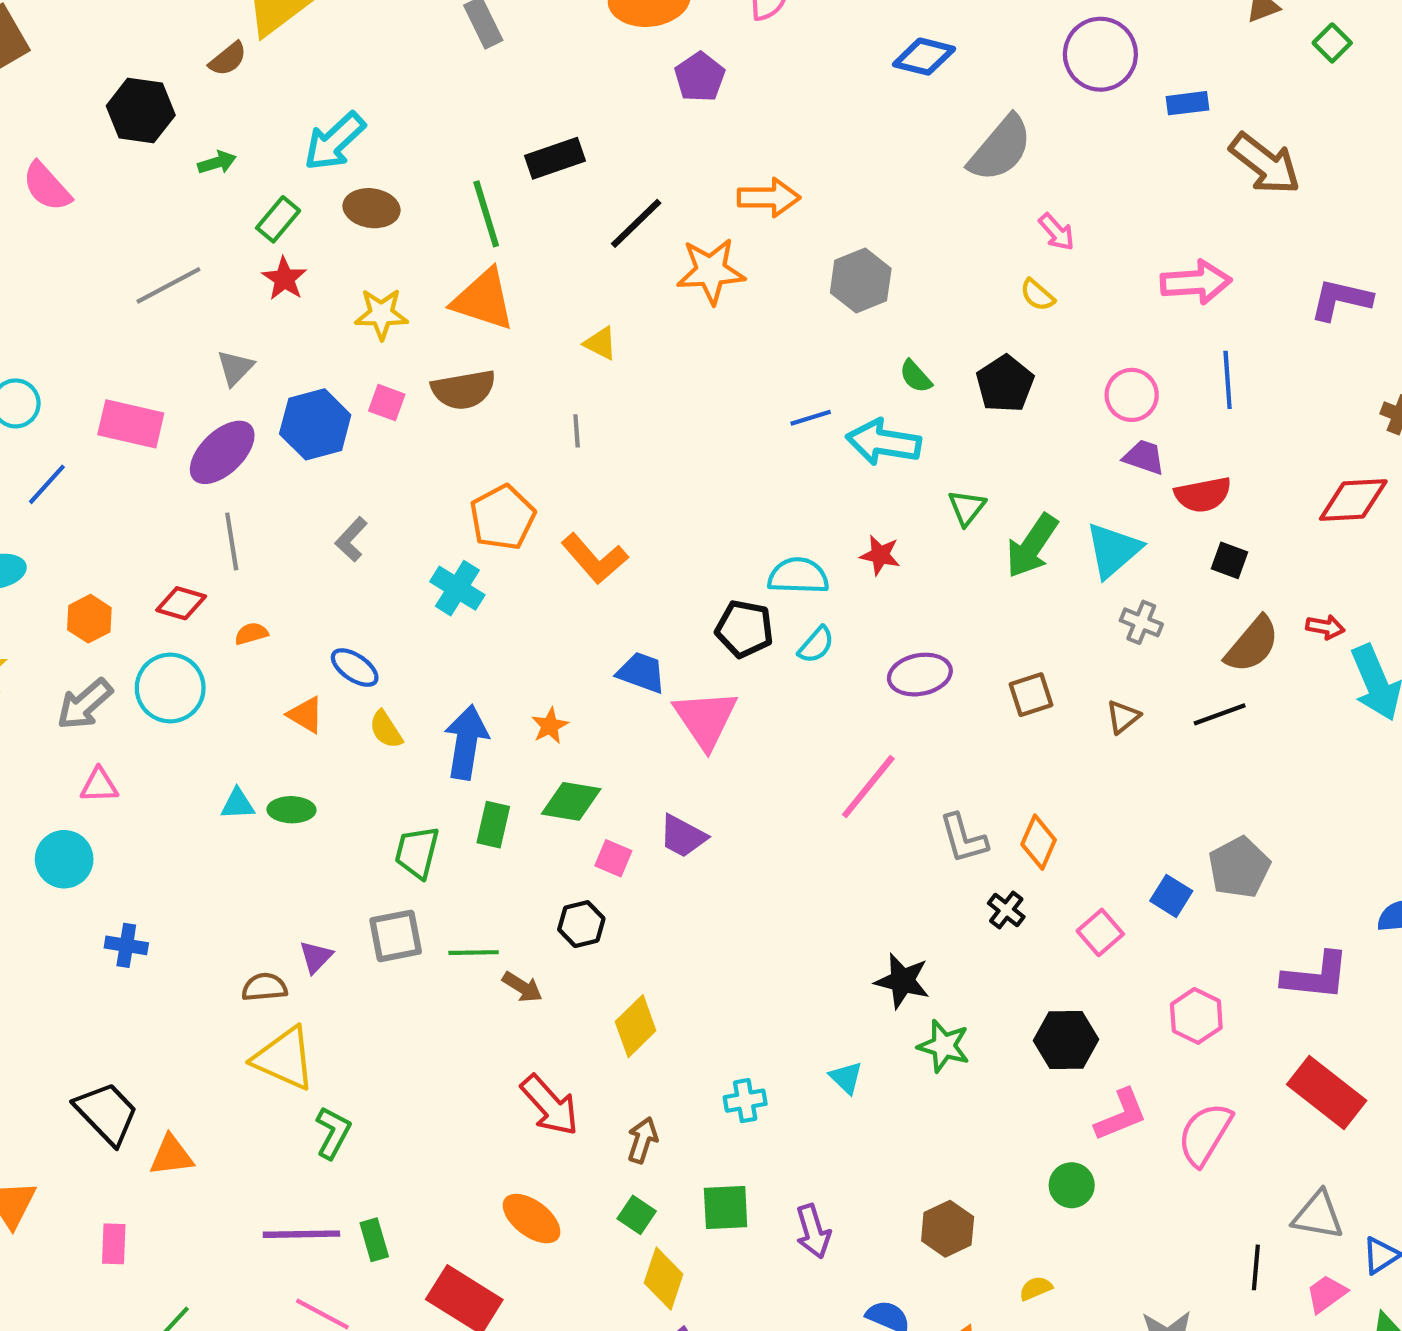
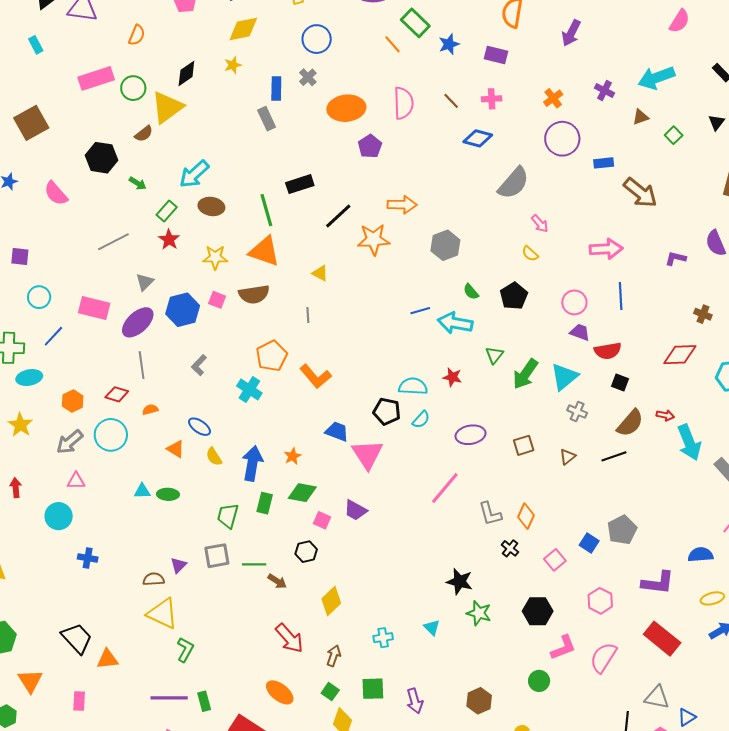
green arrow: (217, 163) -> (138, 183), turned 48
purple L-shape: (1341, 300) -> (676, 258), size x0.7

